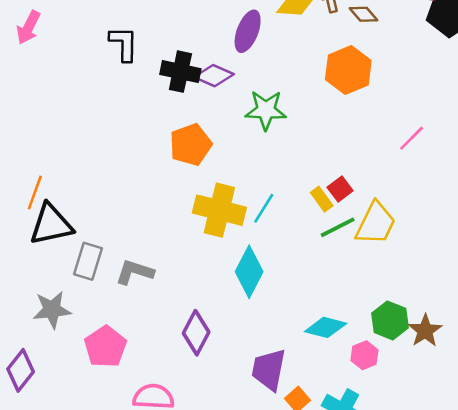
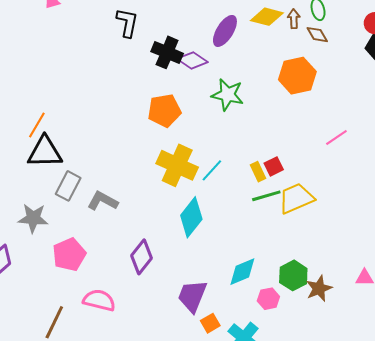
yellow trapezoid: (376, 223) -> (296, 198), turned -150
cyan diamond: (326, 327) -> (242, 272), turned -48

